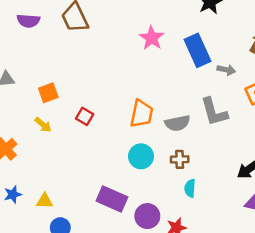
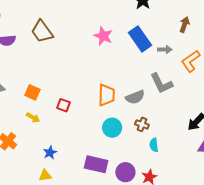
orange square: (48, 93) -> (32, 92), turned -35
brown cross: (180, 159) -> (142, 124), turned 32
blue star: (13, 194) -> (50, 153), moved

